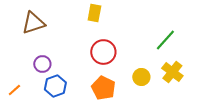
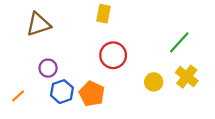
orange pentagon: (103, 88) -> (92, 94), moved

